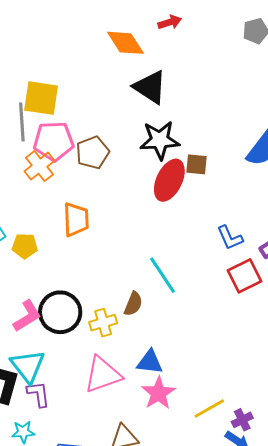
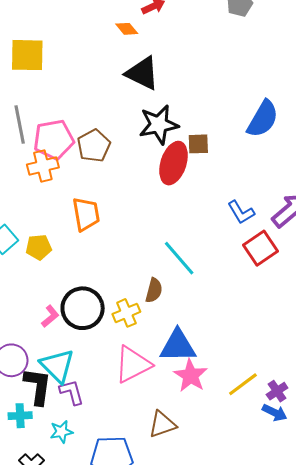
orange diamond: (126, 43) -> (127, 29), moved, size x0.6
yellow square: (41, 98) -> (27, 55), moved
orange cross: (39, 166) -> (43, 166), turned 32
pink L-shape: (27, 316) -> (50, 316), size x0.7
blue triangle: (150, 362) -> (178, 346), size x1.4

